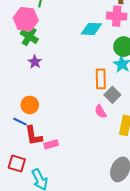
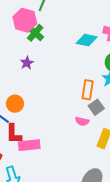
green cross: (29, 36) -> (35, 33), moved
pink semicircle: (100, 112) -> (82, 121), turned -56
pink rectangle: (51, 144) -> (29, 145), size x1.5

